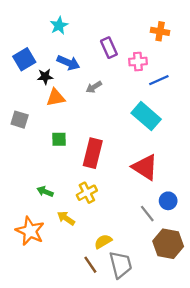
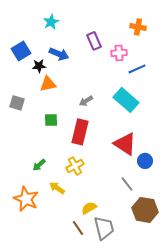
gray arrow: (94, 87) -> (86, 101), moved
green arrow: (45, 192) -> (39, 165), turned -64
blue circle: (168, 201) -> (145, 161), moved

